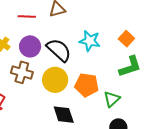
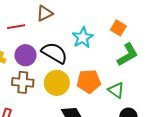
cyan star: (90, 41) -> (83, 38), turned -30
green triangle: (112, 99) -> (116, 90), turned -30

